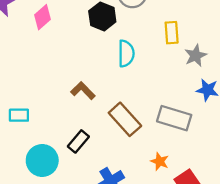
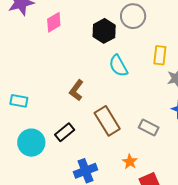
cyan semicircle: (126, 53) -> (118, 66), turned 140
brown L-shape: (83, 91) -> (76, 90), turned -110
gray rectangle: (174, 118) -> (149, 128), size x0.7

